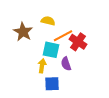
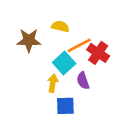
brown star: (23, 32) -> (29, 40), turned -30
cyan square: (51, 50) -> (64, 63), turned 36

